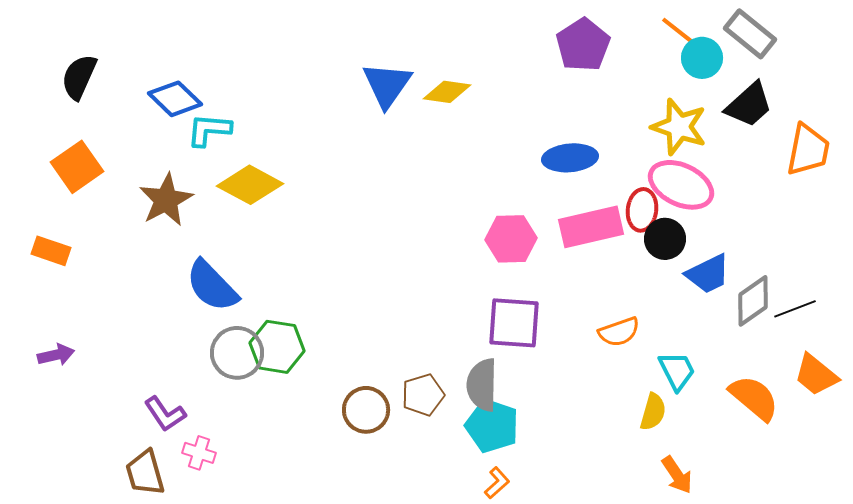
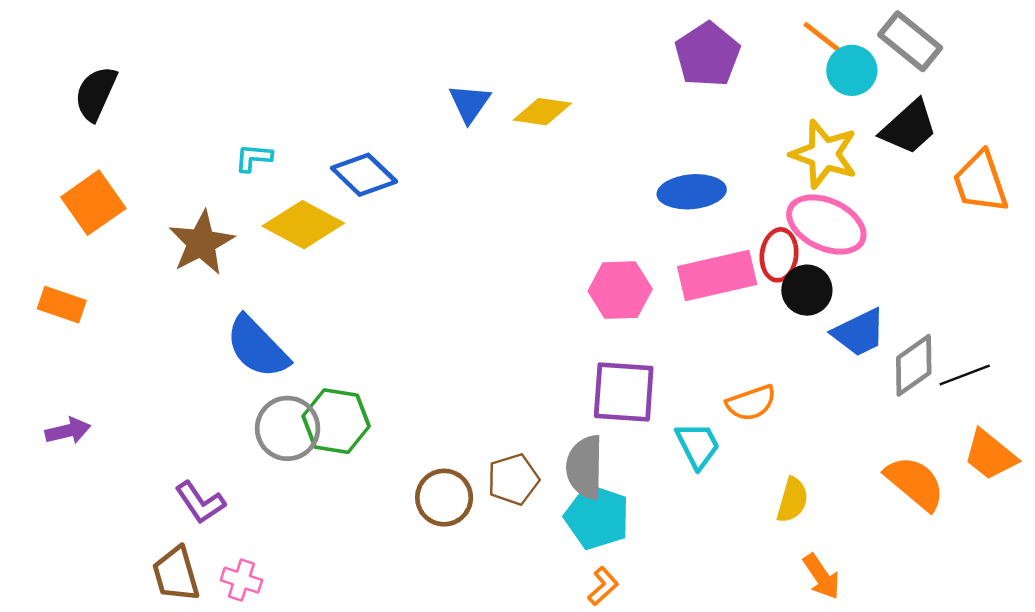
blue triangle: (387, 85) -> (470, 103), size x0.7
blue diamond: (175, 99) -> (364, 175), moved
cyan L-shape: (209, 130) -> (254, 158), size x0.7
orange trapezoid: (808, 150) -> (980, 182), turned 150
cyan trapezoid: (677, 371) -> (698, 445), moved
pink cross: (199, 453) -> (241, 580), moved

